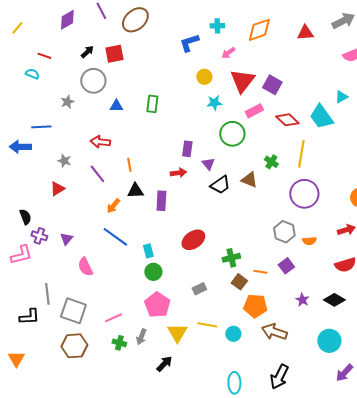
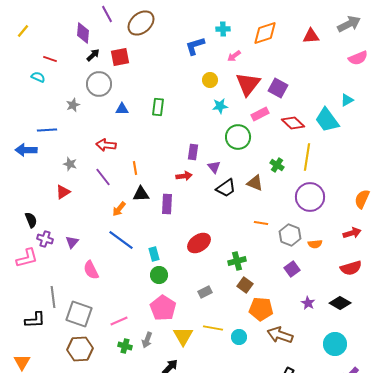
purple diamond: (67, 20) -> (83, 33), moved, turned -55
orange line: (260, 272) -> (261, 223), moved

